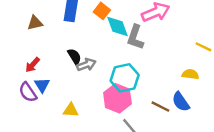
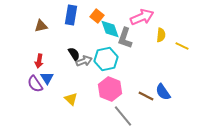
red arrow: (33, 65) -> (39, 61), turned -32
yellow semicircle: (190, 74) -> (161, 35), moved, turned 88
cyan hexagon: (125, 78) -> (106, 59), moved
yellow triangle: (71, 110) -> (71, 99), turned 40

